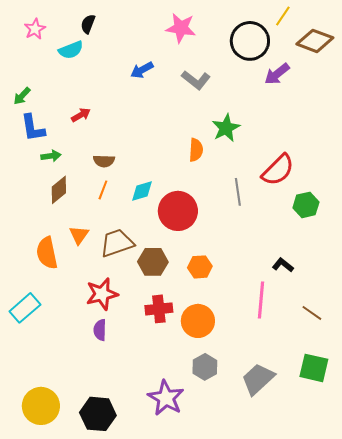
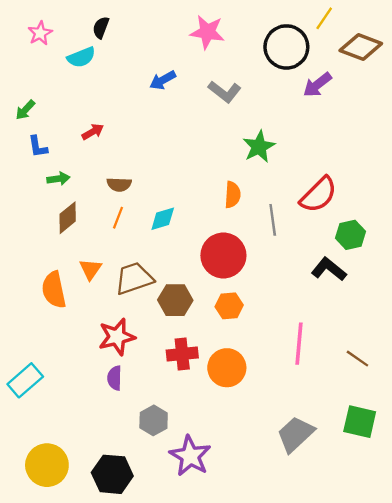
blue L-shape: (33, 128) -> (38, 147), size x0.7
orange semicircle: (196, 150) -> (233, 195), moved
red circle: (178, 211) -> (223, 255), moved
black L-shape: (283, 265) -> (329, 269), moved, size x1.4
cyan rectangle: (25, 308) -> (25, 380), moved
gray hexagon: (205, 367) -> (154, 420), moved

